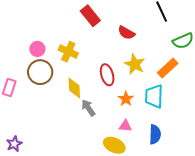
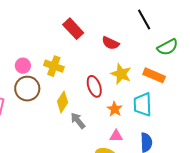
orange rectangle: (168, 68) -> (154, 75), turned 70
yellow diamond: (74, 88) -> (62, 102), turned 40

